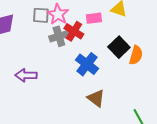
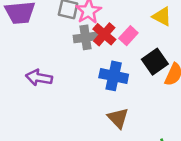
pink rectangle: (94, 18) -> (128, 36), moved, turned -49
blue cross: (87, 64) -> (114, 76), turned -35

